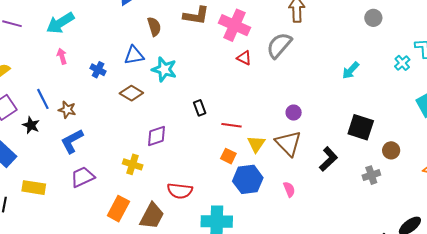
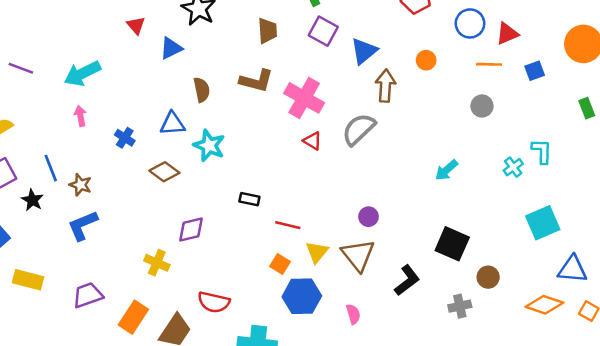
black rectangle: (200, 108) -> (249, 199), turned -63
purple trapezoid: (83, 177) -> (88, 295), moved

